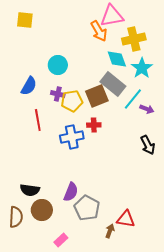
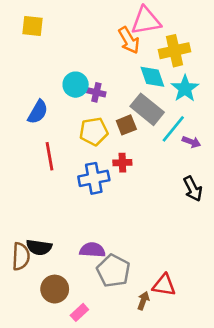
purple cross: (58, 94) -> (96, 92), moved
brown square: (97, 96) -> (126, 125), size x0.7
purple semicircle: (71, 192) -> (92, 250), turned -108
brown circle: (42, 210) -> (55, 289), moved
brown semicircle: (16, 217) -> (21, 256), moved

